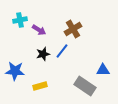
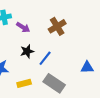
blue line: (62, 51) -> (45, 58), moved
gray rectangle: (85, 86) -> (54, 83), moved

